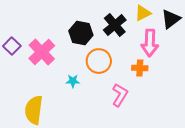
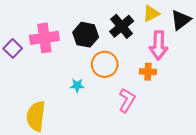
pink cross: (42, 52) -> (44, 38), moved, turned 36

